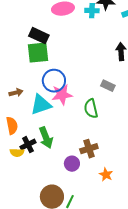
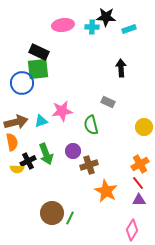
blue circle: (54, 81) -> (22, 83), moved
brown arrow: (16, 93) -> (16, 122), moved, size x1.6
cyan triangle: (41, 105) -> (41, 121), size x0.6
purple circle: (72, 164) -> (73, 151), moved
orange star: (106, 175) -> (106, 191), size x1.6

